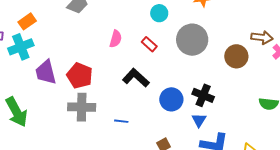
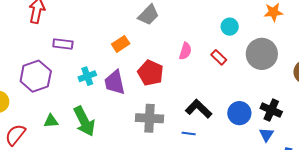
orange rectangle: (27, 21) -> (121, 44), moved
cyan cross: (21, 47) -> (87, 76), moved, size x0.7
red pentagon: (80, 76) -> (151, 73), moved
black L-shape: (136, 78) -> (199, 109), moved

